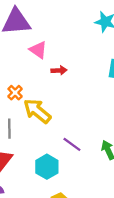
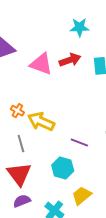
pink triangle: (38, 50) -> (41, 64), moved, size x1.4
red arrow: (59, 70) -> (70, 60), moved, size x1.5

